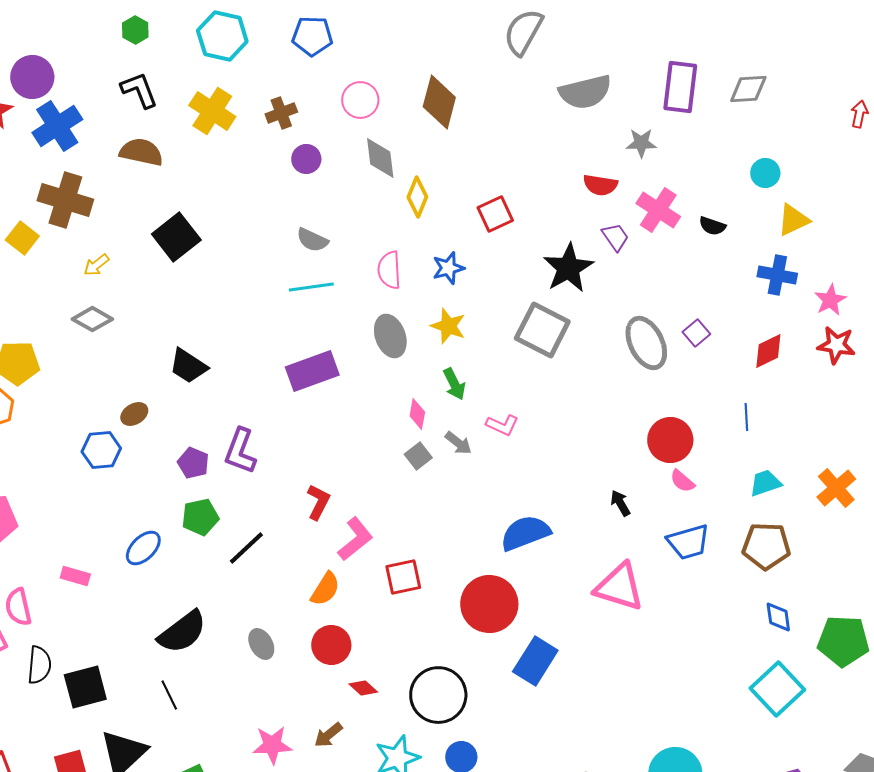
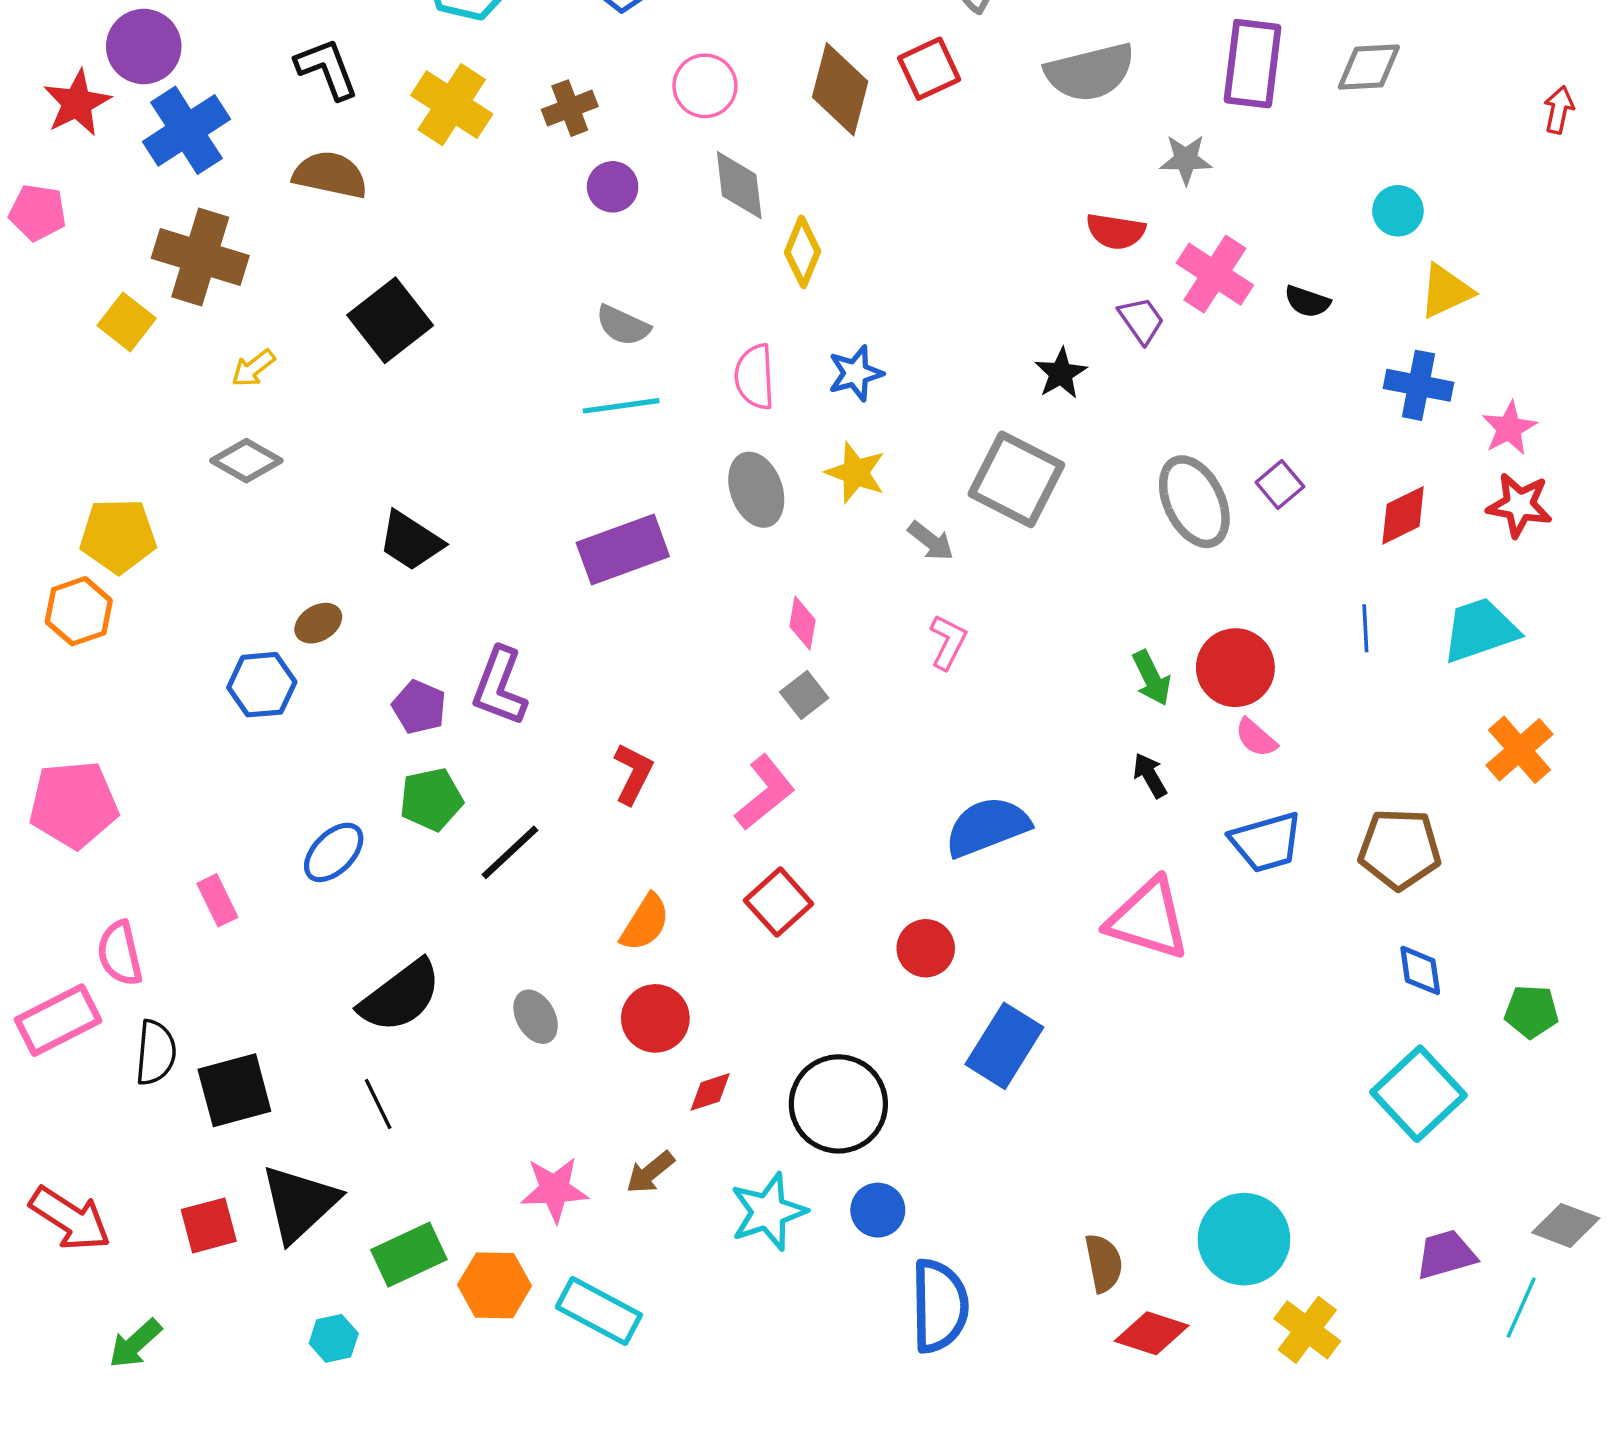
red square: (495, 214) -> (929, 69), moved
black star: (568, 268) -> (1061, 373), size x0.6
green arrow: (454, 384) -> (1152, 678), moved
pink L-shape: (502, 425) -> (948, 642), turned -88
gray arrow: (458, 443) -> (931, 541), moved
cyan trapezoid: (765, 483) -> (1480, 630), moved, size x1.4
pink L-shape: (355, 539) -> (765, 793), moved
pink rectangle: (75, 576) -> (217, 900), turned 48
red square: (403, 577) -> (779, 902), turned -30
red circle: (489, 604) -> (926, 948), size x0.6
green pentagon: (843, 641) -> (1531, 1012), size x0.6
red diamond: (363, 688) -> (710, 1092), turned -60

